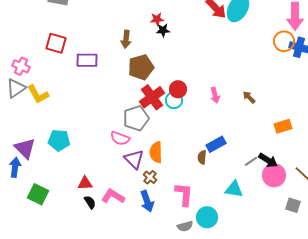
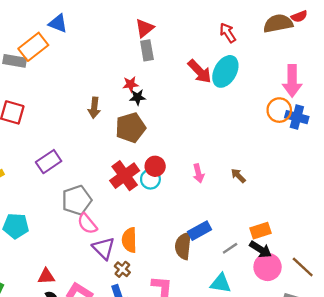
purple rectangle: (87, 60) -> (49, 162), moved, turned -35
brown pentagon: (141, 67) -> (131, 128), moved
gray pentagon: (136, 118) -> (77, 200), moved
orange rectangle: (283, 126) -> (260, 231), moved
pink semicircle: (120, 138) -> (87, 224), turned 30
brown semicircle: (202, 157) -> (183, 246), size x1.6
gray line: (251, 161) -> (230, 248), moved

